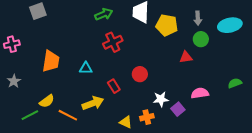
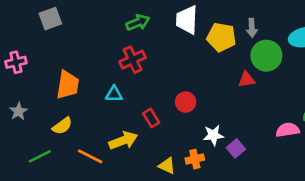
gray arrow: (198, 18) -> (252, 28), moved
green circle: (201, 39) -> (266, 56), size x1.5
red cross: (113, 42) -> (133, 60), moved
pink semicircle: (200, 93) -> (288, 130), moved
yellow semicircle: (47, 101) -> (62, 126), moved

